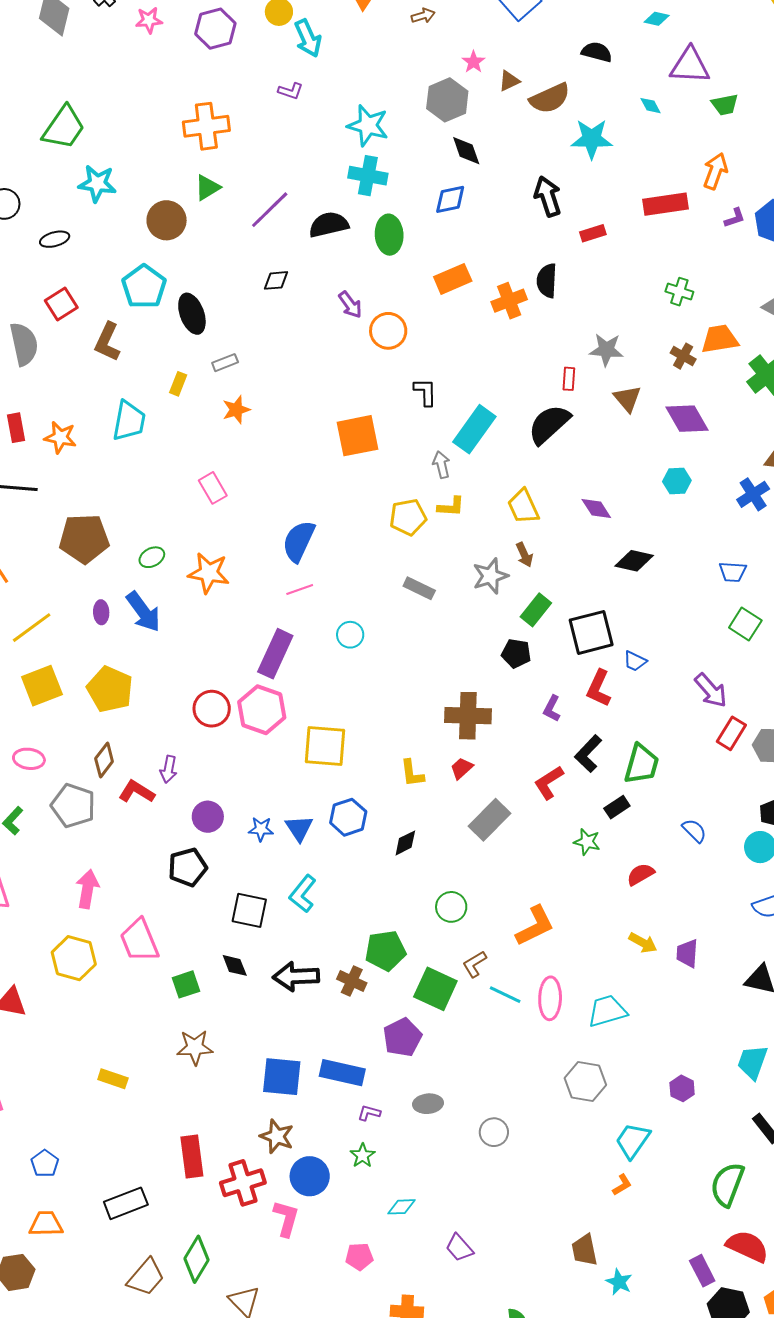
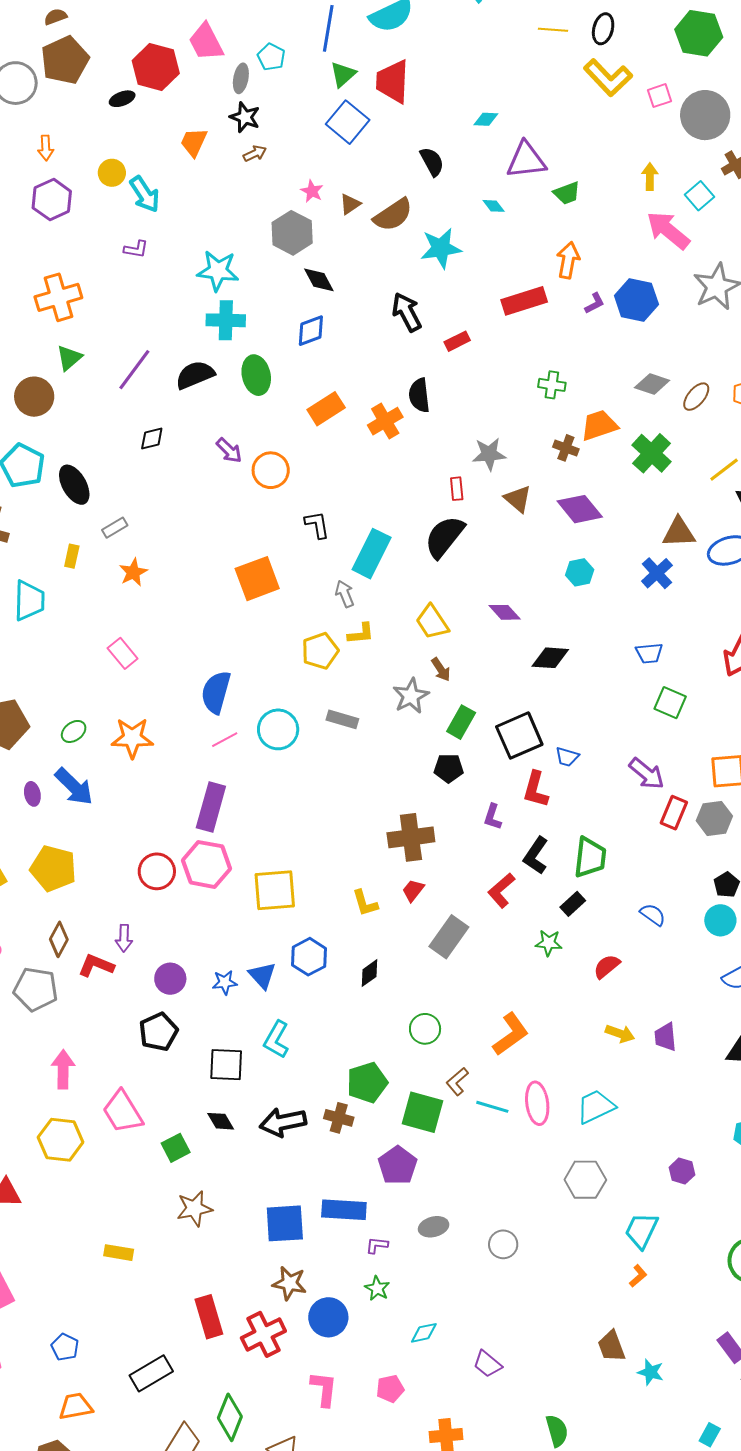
black semicircle: (597, 52) -> (432, 162), turned 56
cyan circle: (350, 635) -> (278, 729), moved, size x1.5
pink L-shape: (286, 1218) -> (324, 1389), moved

